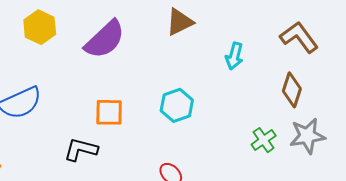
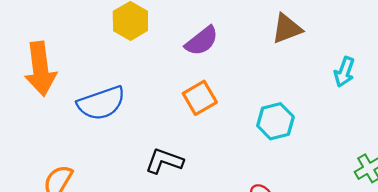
purple semicircle: (105, 39) -> (202, 41), size x0.7
orange square: (109, 112) -> (200, 98), moved, turned -36

